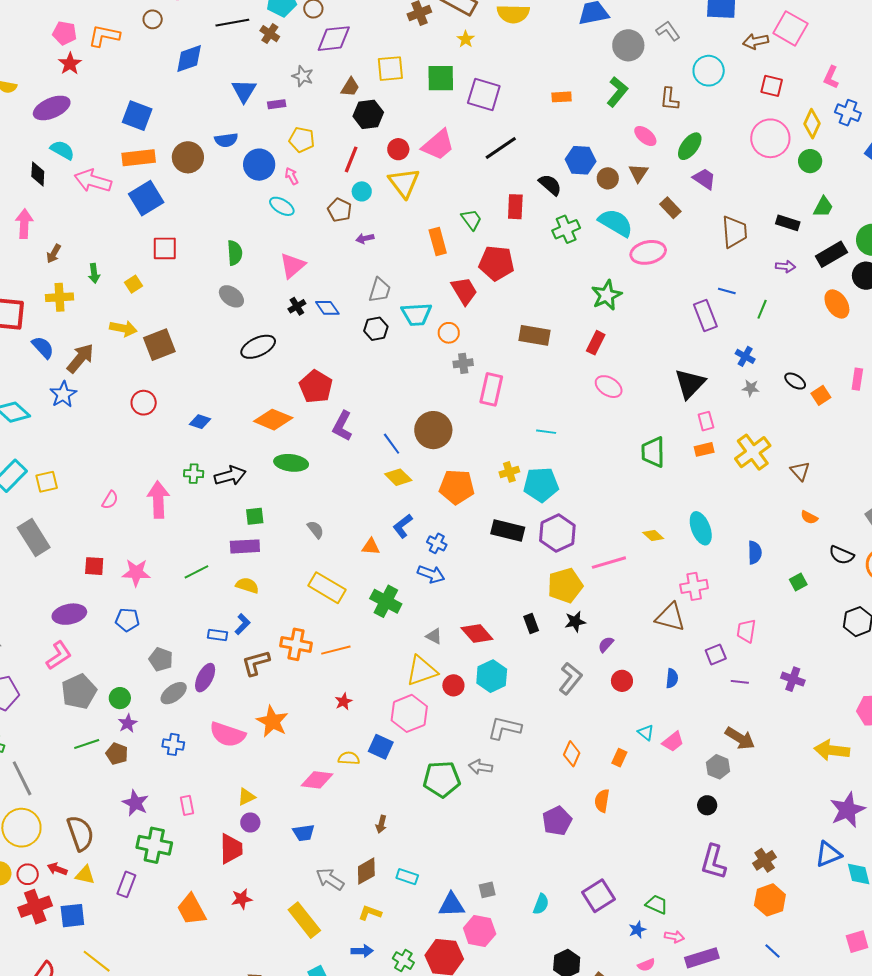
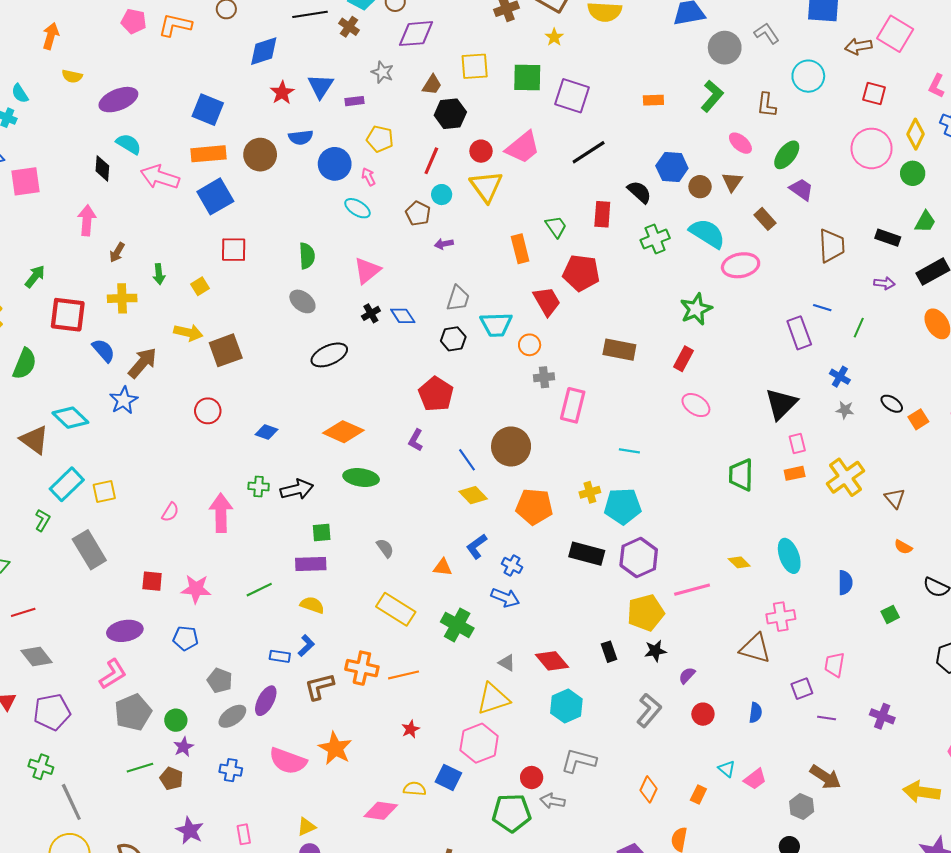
red star: (70, 64) -> (282, 93), moved
red pentagon: (316, 387) -> (436, 394), moved
purple L-shape: (342, 426) -> (416, 440), size x0.7
red circle: (453, 685) -> (532, 778), moved

